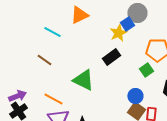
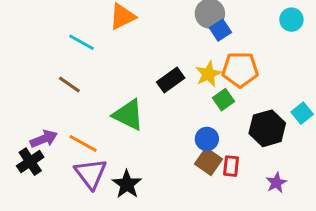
blue square: (127, 24) -> (220, 30), moved
yellow star: (118, 33) -> (208, 74), moved
purple arrow: (17, 96) -> (44, 139), moved

